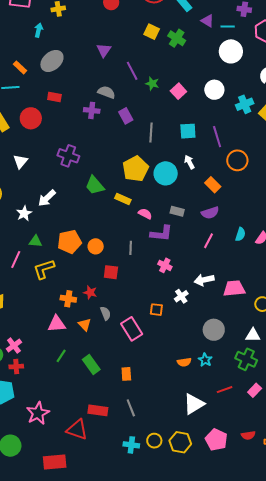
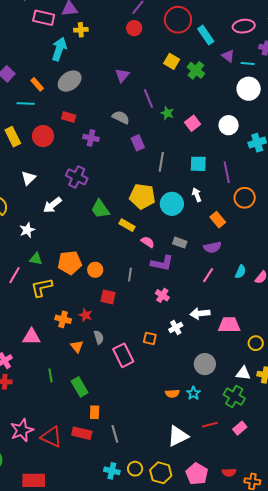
cyan arrow: (39, 30) -> (59, 49), size x1.6
purple cross: (92, 110) -> (91, 138), moved
yellow pentagon: (135, 169) -> (142, 196), turned 30
white arrow: (47, 198) -> (52, 205), moved
pink triangle: (57, 324) -> (32, 337), moved
green line: (61, 356) -> (50, 375), turned -48
orange rectangle: (126, 374) -> (95, 412), moved
red triangle: (77, 430) -> (51, 437), moved

